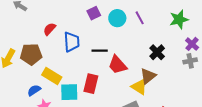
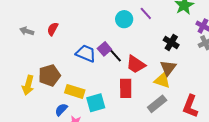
purple square: (94, 13) -> (104, 49), moved
red semicircle: (50, 29) -> (53, 29), moved
blue trapezoid: (72, 42) -> (86, 53), turned -50
black line: (100, 51) -> (115, 55), turned 63
red rectangle: (91, 84) -> (126, 88), moved

